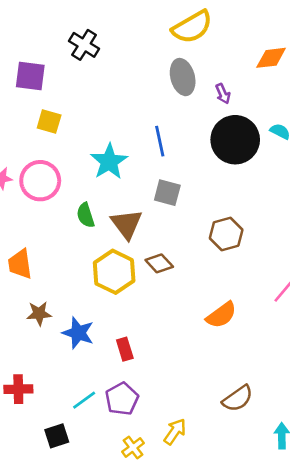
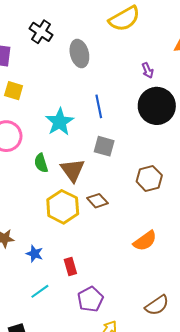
gray ellipse: (183, 77) -> (79, 54), moved
blue star: (78, 333) -> (35, 254), size x0.7
purple pentagon: (122, 399) -> (90, 299), moved
cyan line: (84, 400) -> (40, 291), moved

